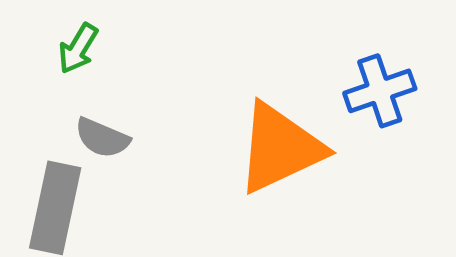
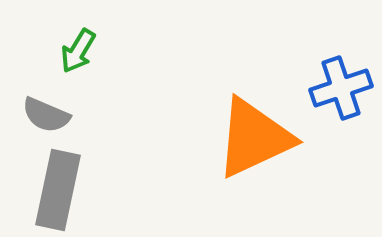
gray semicircle: (102, 138) -> (46, 115), moved

